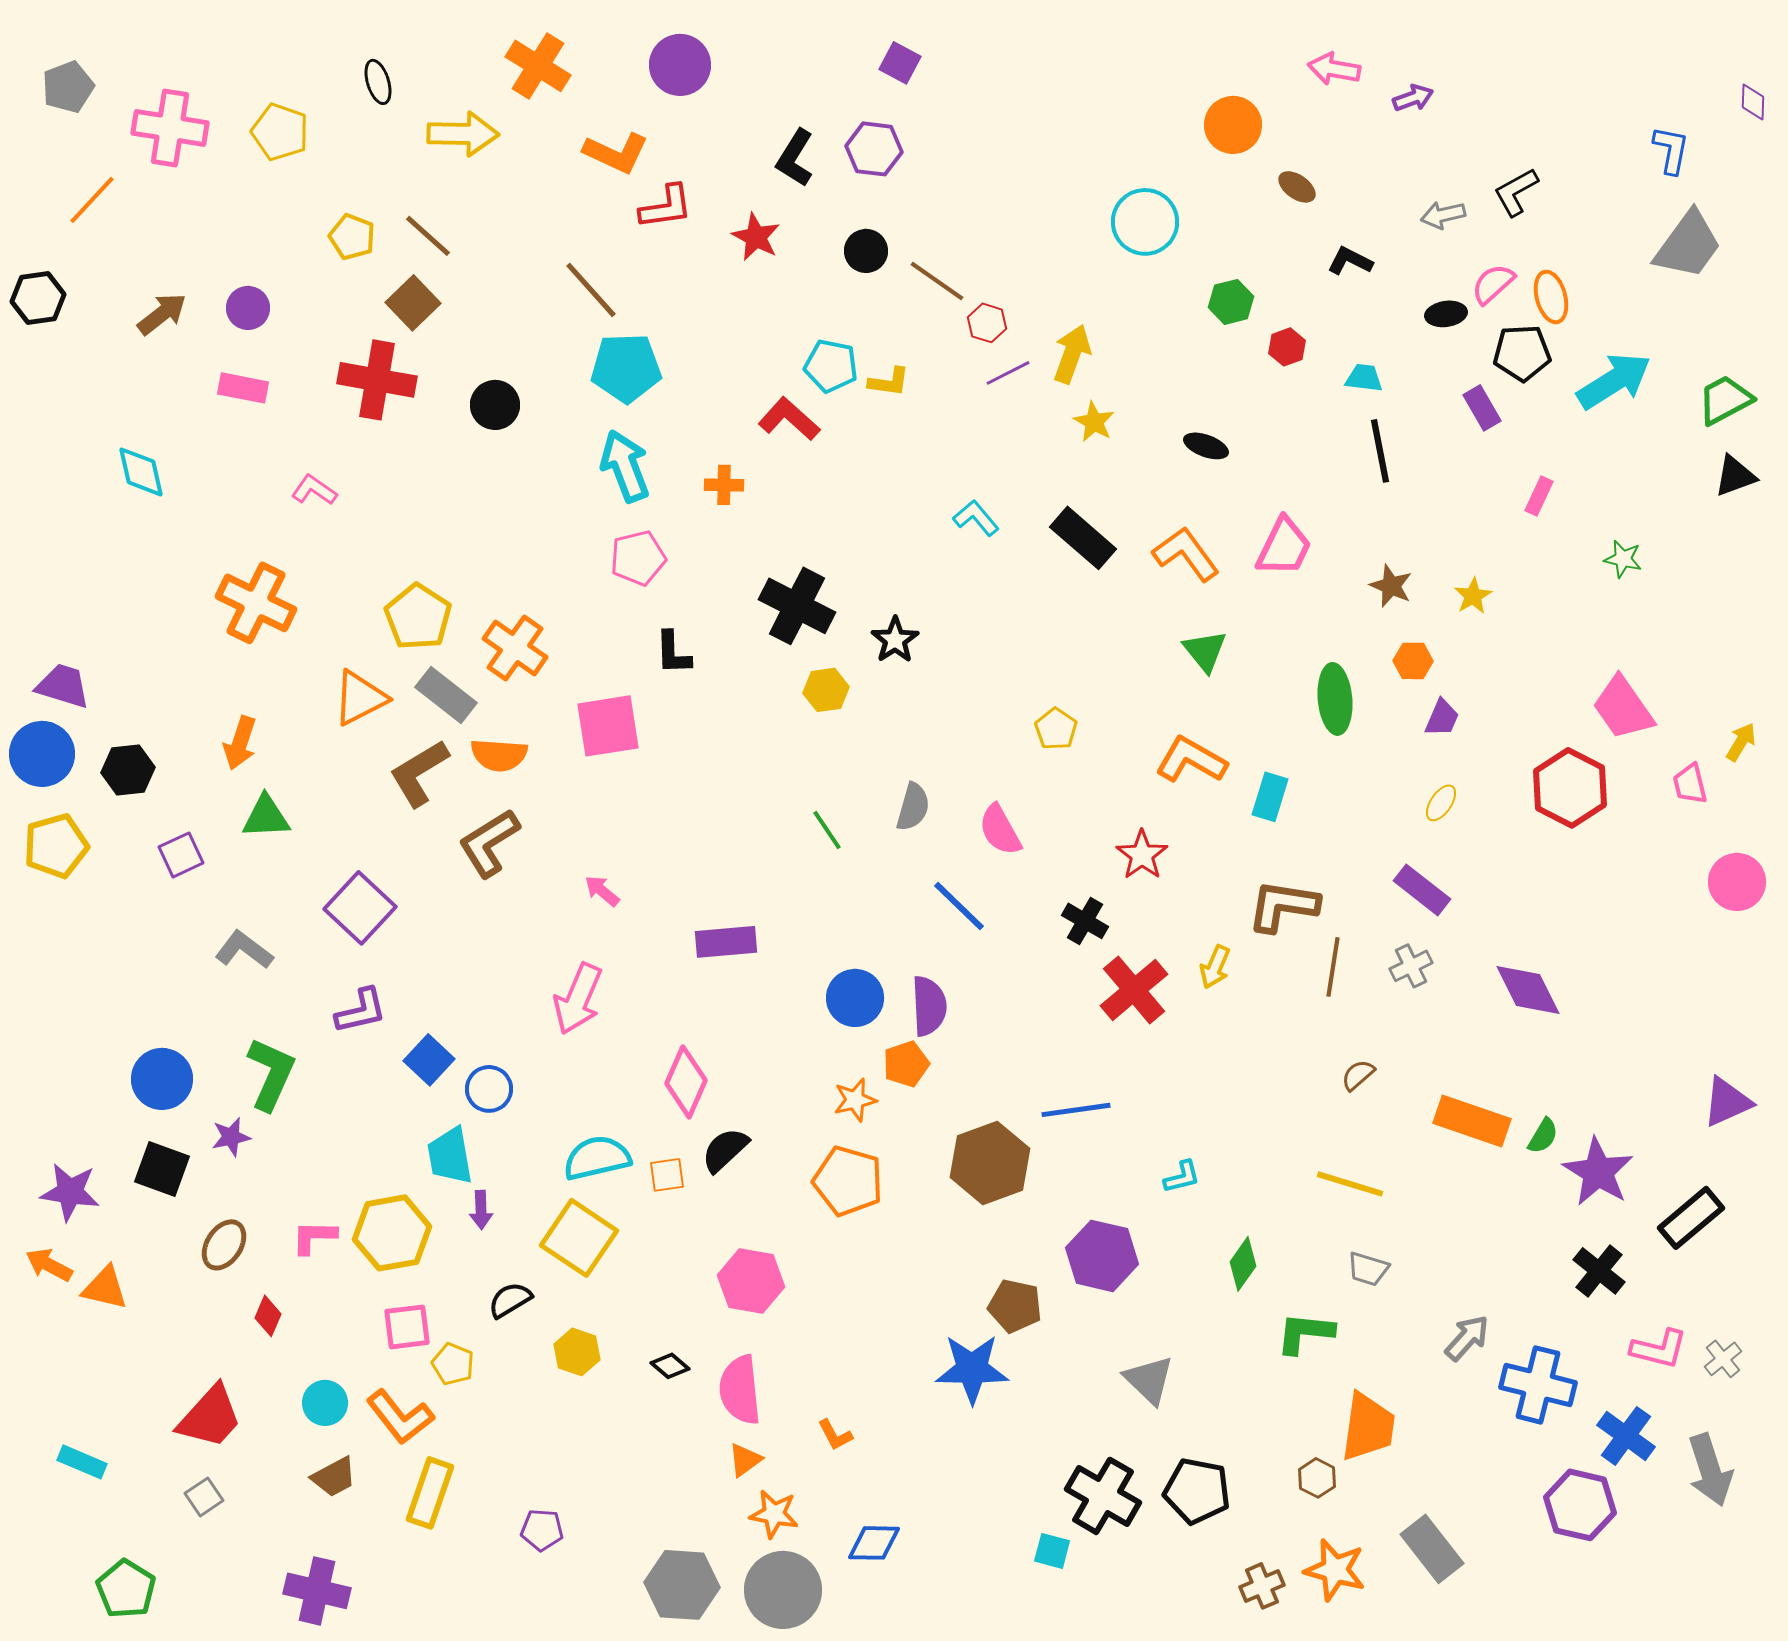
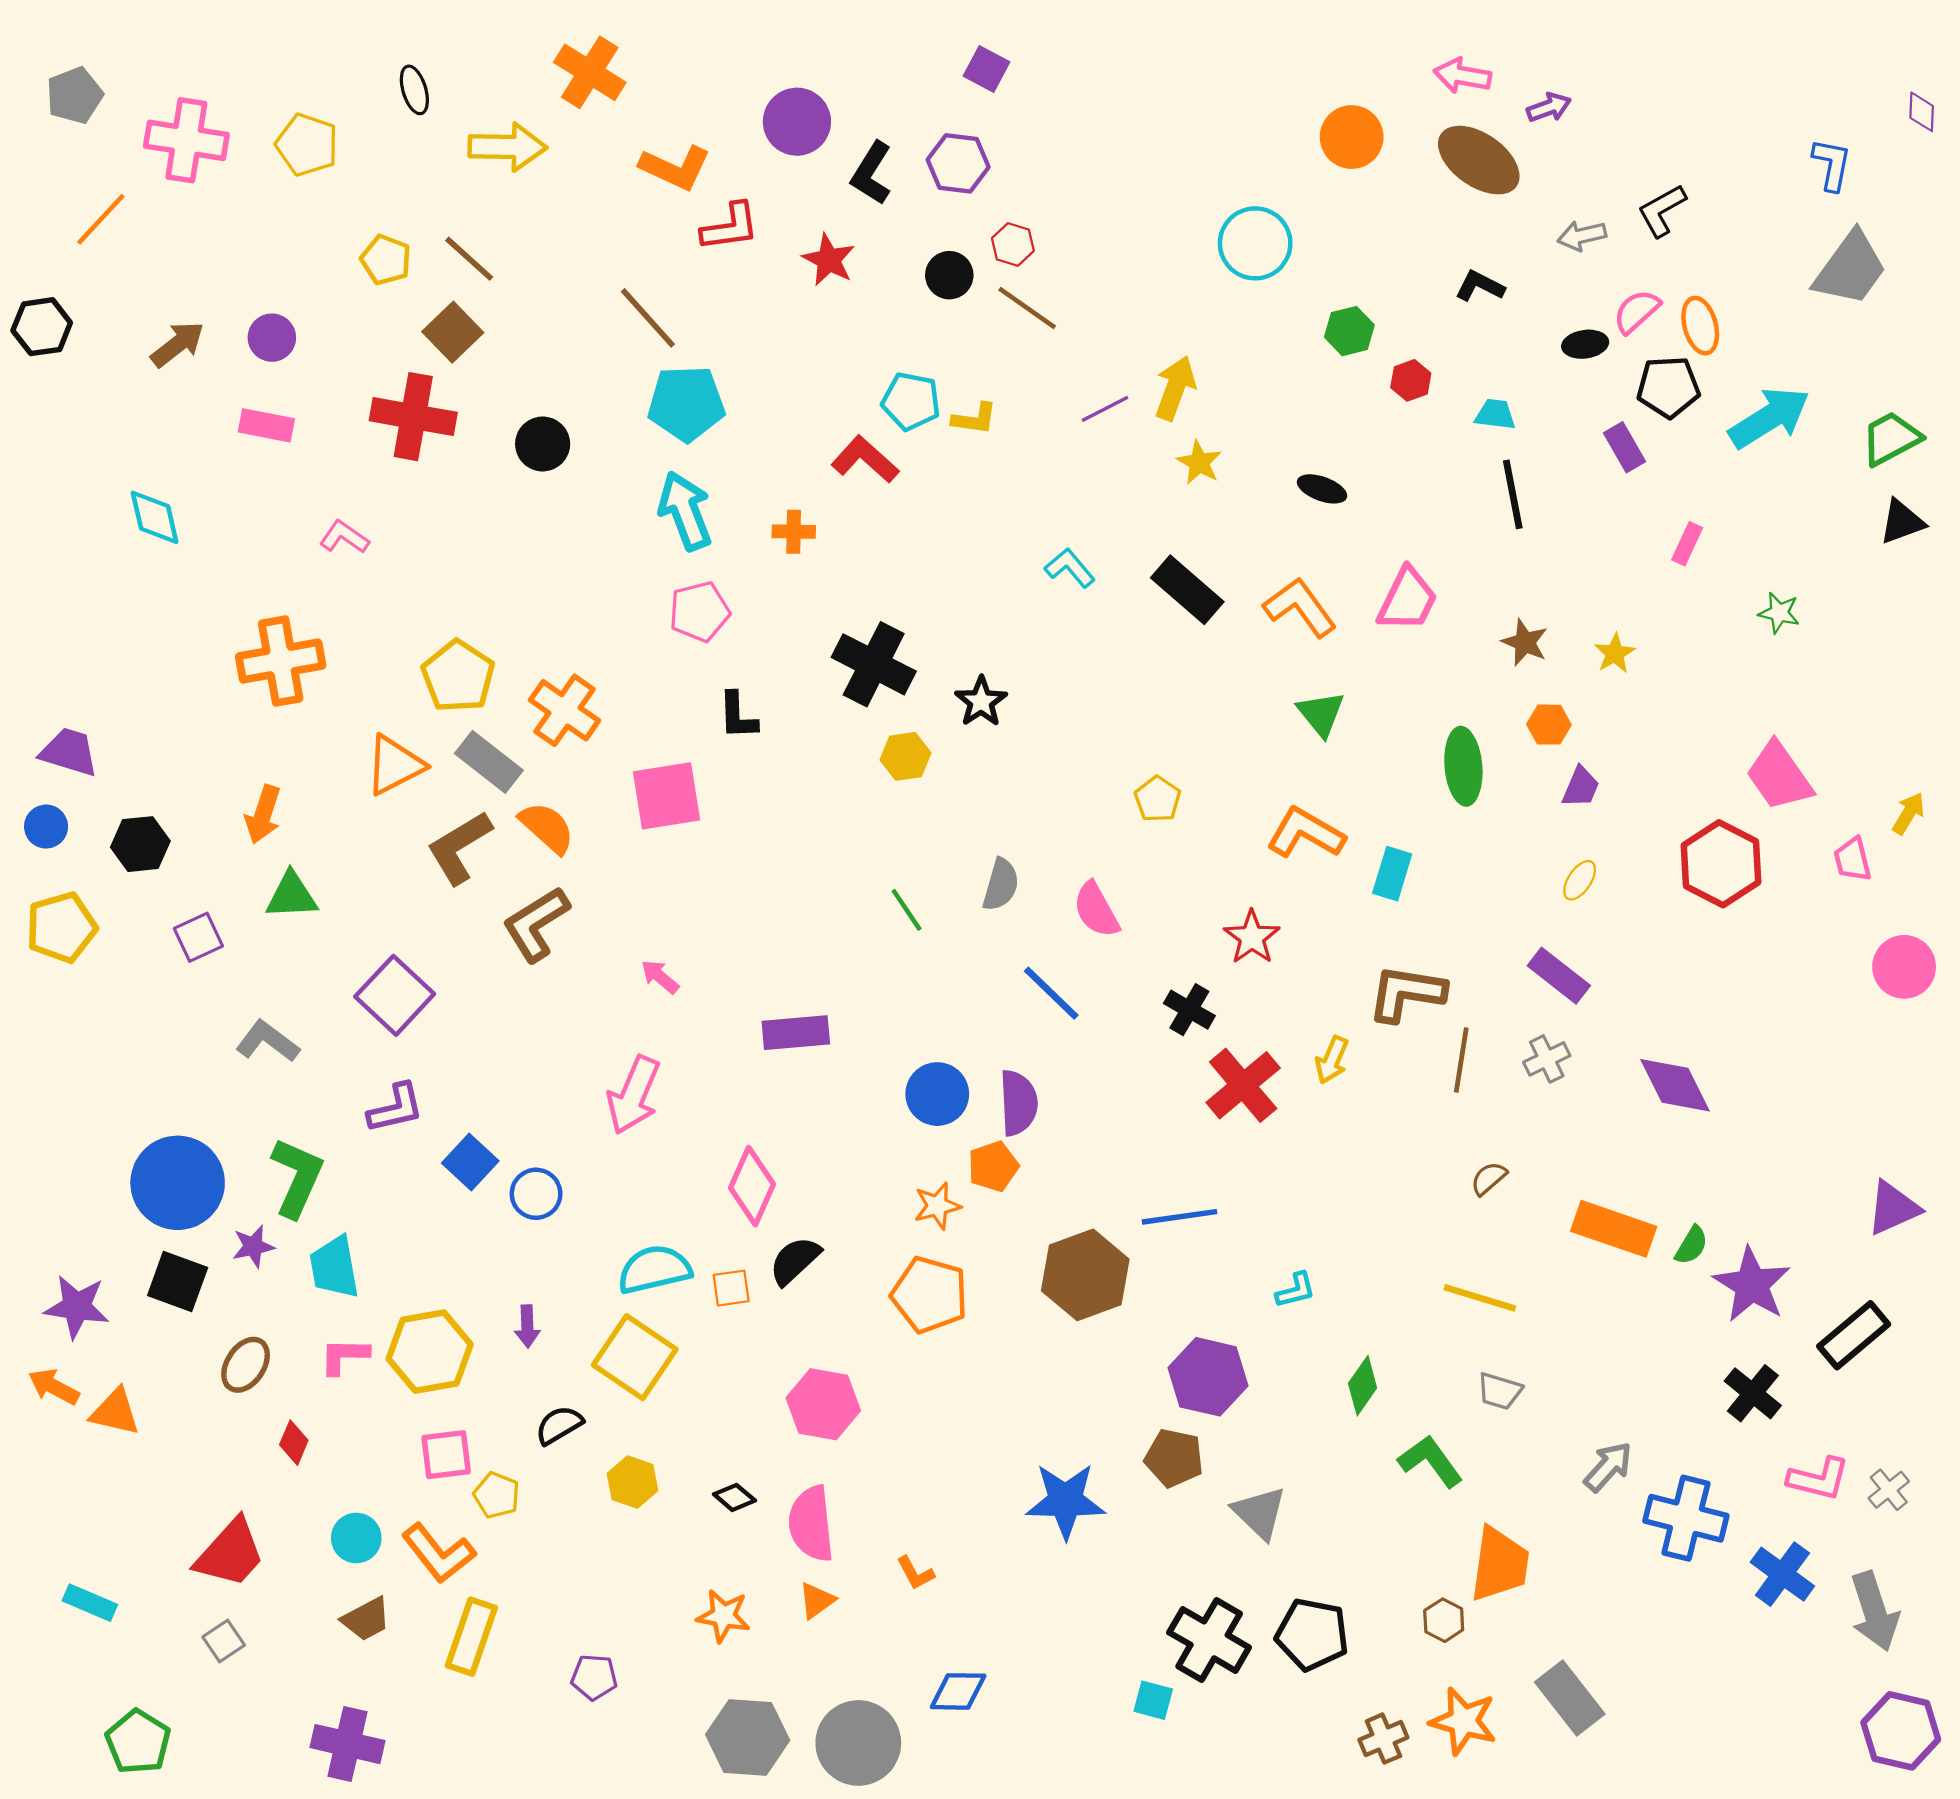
purple circle: (680, 65) -> (797, 122), moved
brown ellipse: (1297, 187) -> (1479, 160), moved, size x2.0
red hexagon: (987, 323) -> (1013, 244), moved
orange cross: (256, 603) -> (281, 661), turned -36
blue circle: (42, 754) -> (46, 827), size x0.6
orange semicircle: (499, 755) -> (547, 828), turned -142
blue circle: (162, 1079) -> (178, 1183), size x1.4
cyan trapezoid: (450, 1156) -> (334, 1267), moved
brown pentagon: (1015, 1306) -> (1174, 1458), moved
green L-shape: (1305, 1333) -> (1431, 1461), turned 48
purple hexagon: (1580, 1505) -> (1901, 1731), moved
orange star: (774, 1514) -> (723, 1616), moved

